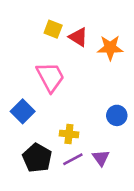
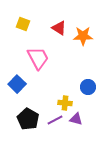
yellow square: (53, 29) -> (23, 24), moved
yellow cross: (69, 134) -> (65, 103), moved
purple triangle: (101, 158) -> (76, 119), turned -40

